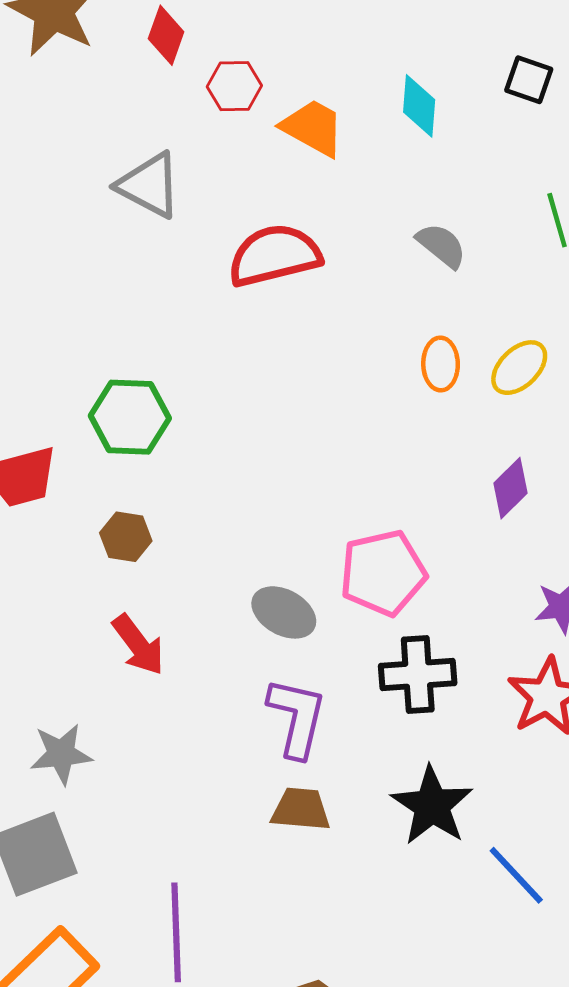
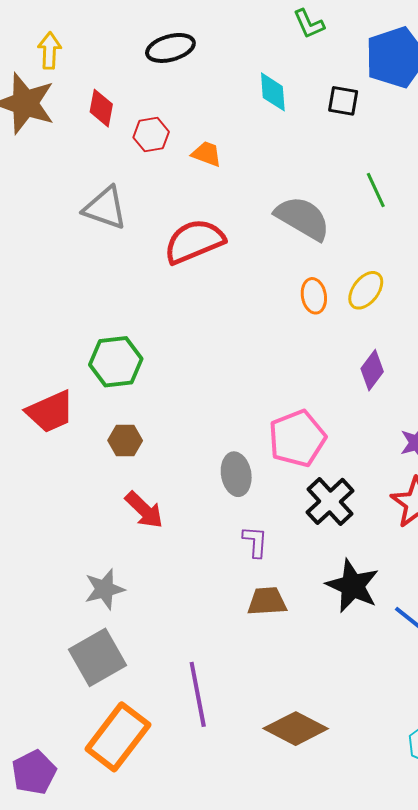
cyan diamond: (419, 106) -> (273, 92), moved
orange trapezoid: (313, 128) -> (207, 154), size x0.7
gray semicircle: (441, 245) -> (303, 218), size x1.6
gray ellipse: (284, 612) -> (236, 474), turned 60
black cross: (418, 675) -> (330, 501), turned -30
purple L-shape: (297, 718) -> (255, 542), size x0.6

